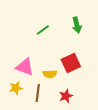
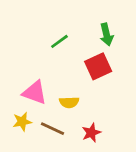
red square: (71, 63) -> (98, 66), moved
brown line: (38, 93) -> (53, 129), turned -72

